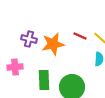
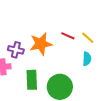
purple cross: (29, 39) -> (16, 50), moved

